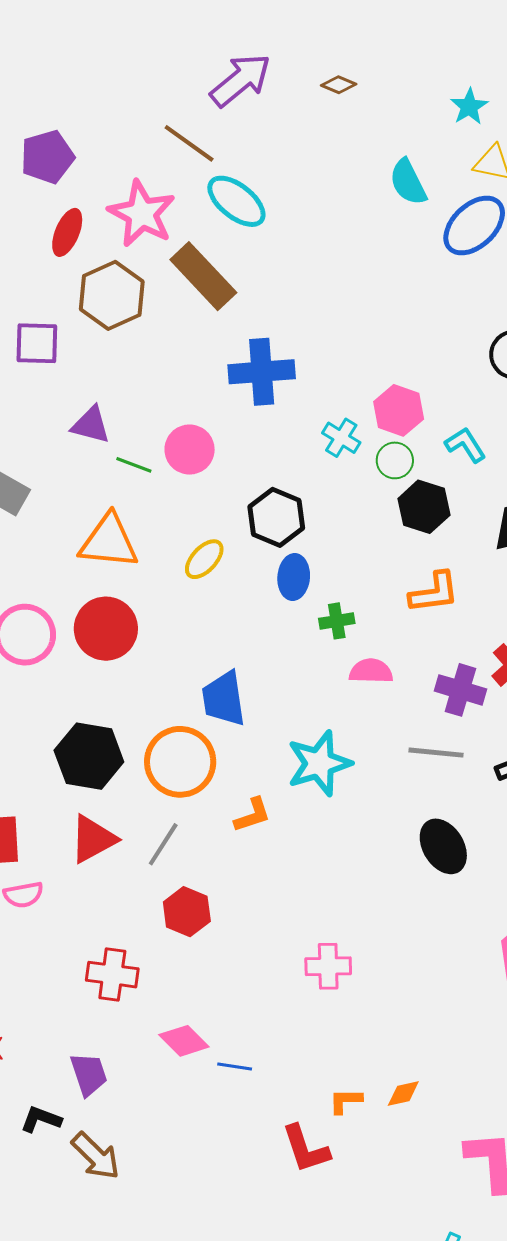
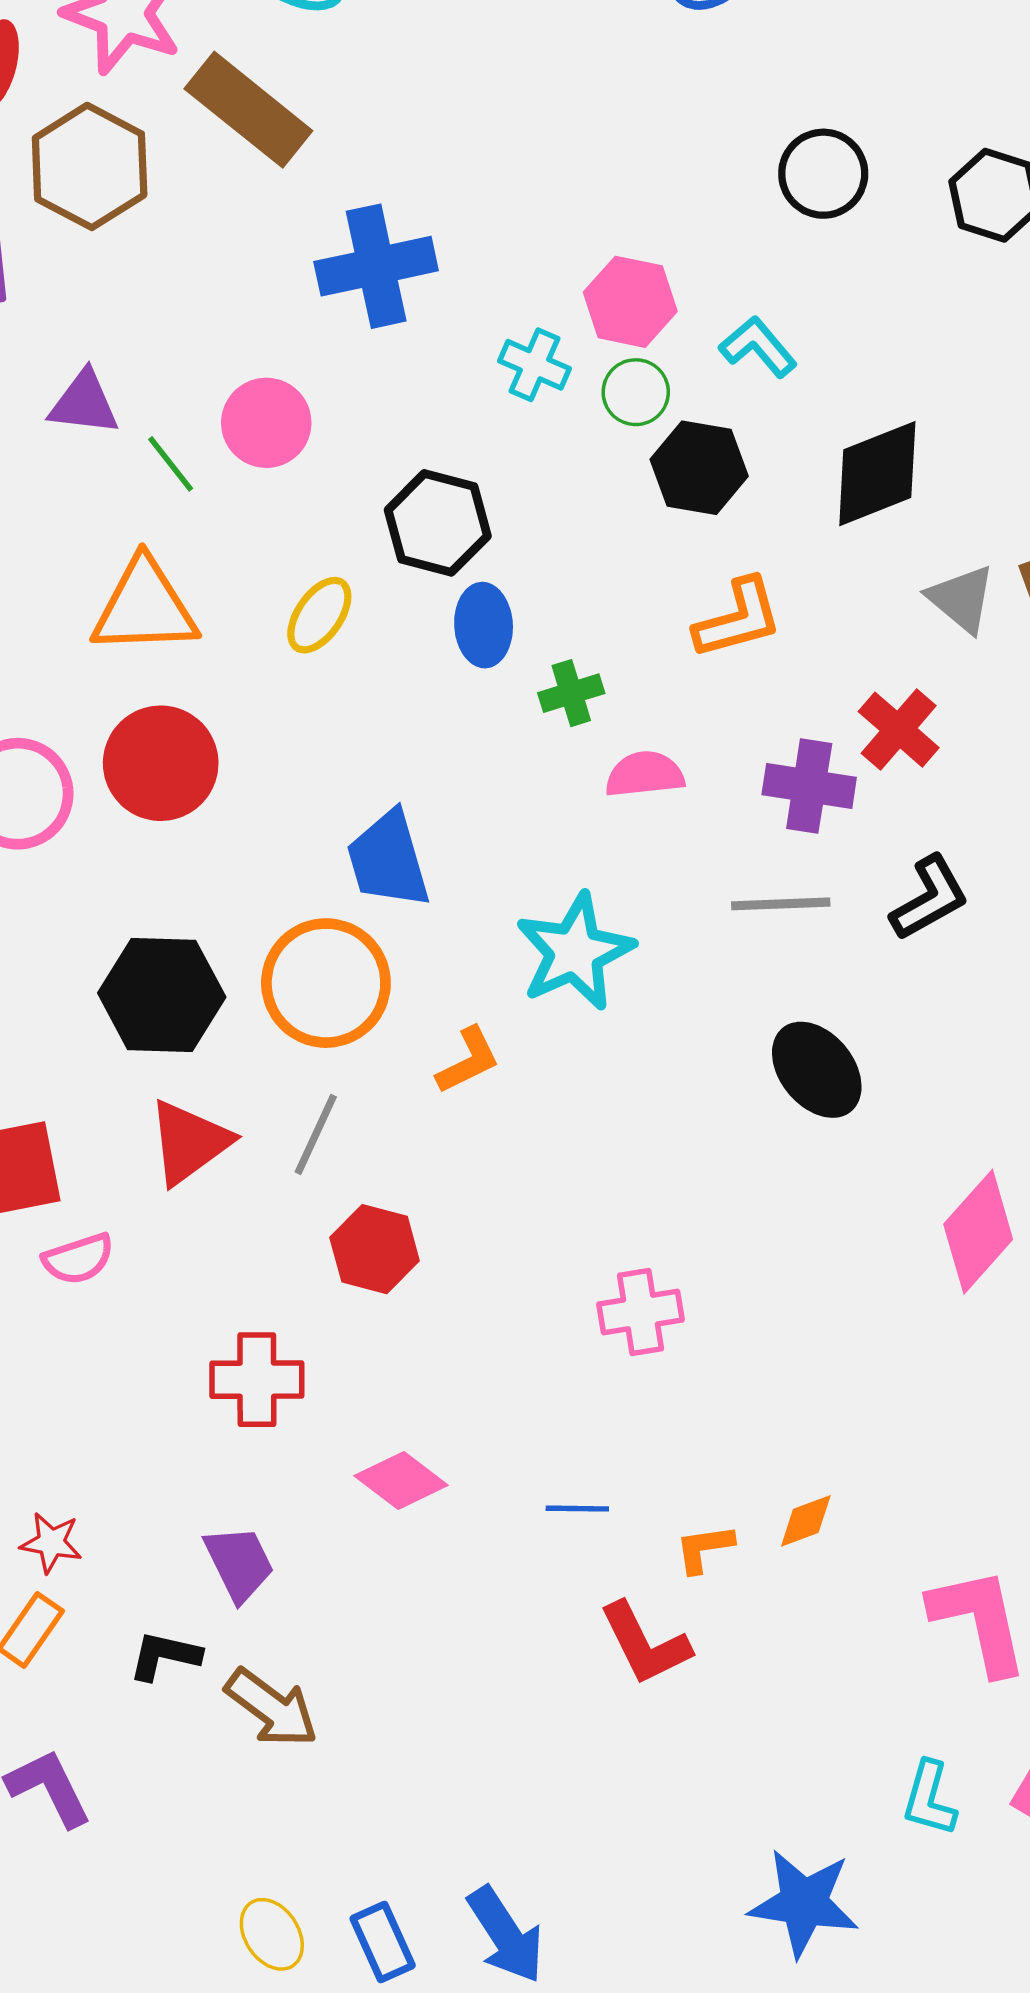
green line: (134, 465) -> (171, 464), turned 39
blue line: (235, 1067) -> (577, 1509), moved

